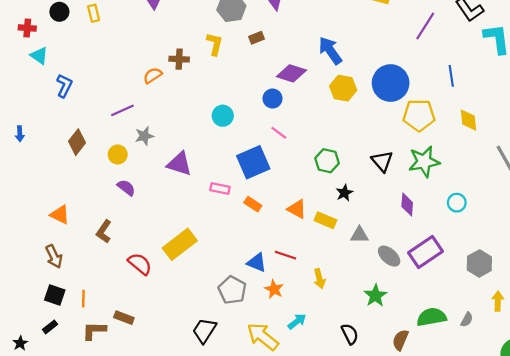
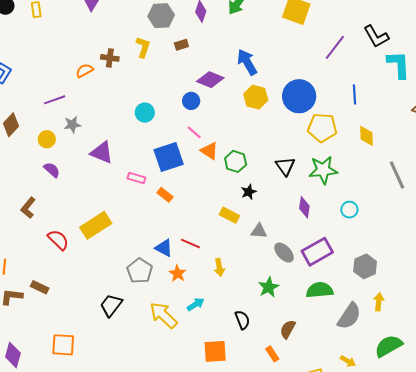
orange triangle: (297, 209) -> (209, 151), moved
green semicircle: (432, 317) -> (320, 290), moved
gray semicircle: (467, 320) -> (349, 316), size x2.0

